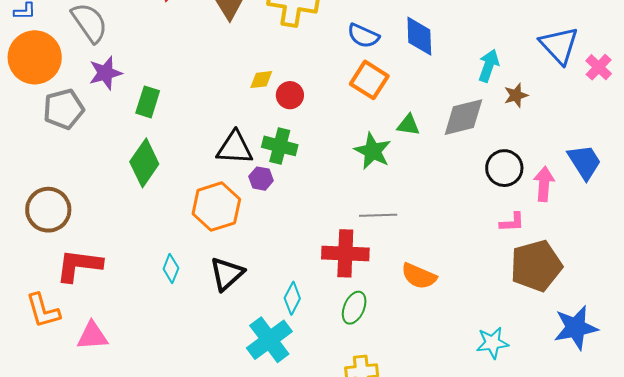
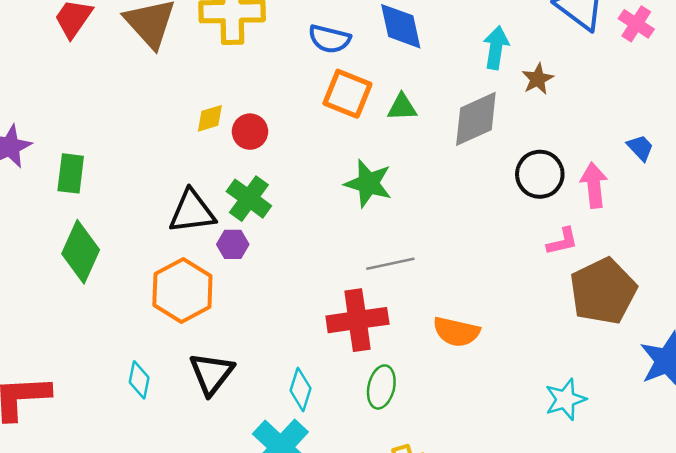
green triangle: (408, 125) -> (402, 107), moved
green cross: (280, 146) -> (249, 199), turned 32
blue trapezoid: (584, 162) -> (640, 148), size x0.6

